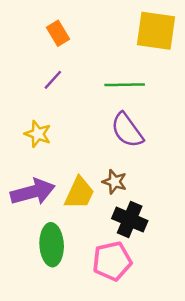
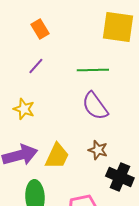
brown star: (115, 182) -> (98, 150), moved
black cross: (130, 220) -> (120, 177), moved

